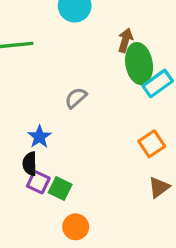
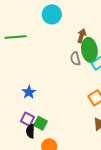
gray semicircle: (76, 98) -> (75, 59), moved, turned -64
black semicircle: (30, 164) -> (30, 131), moved

